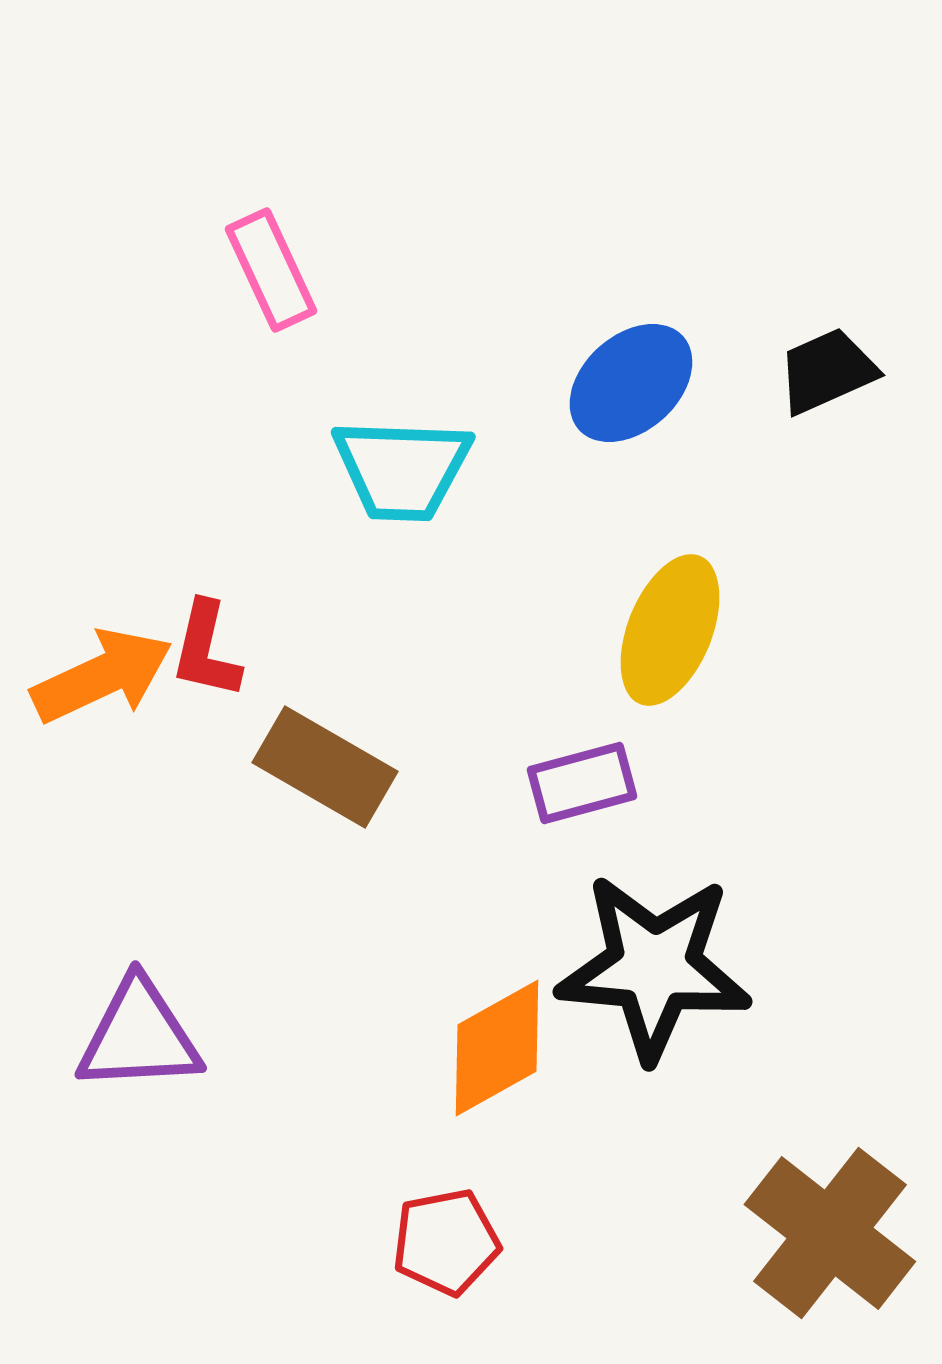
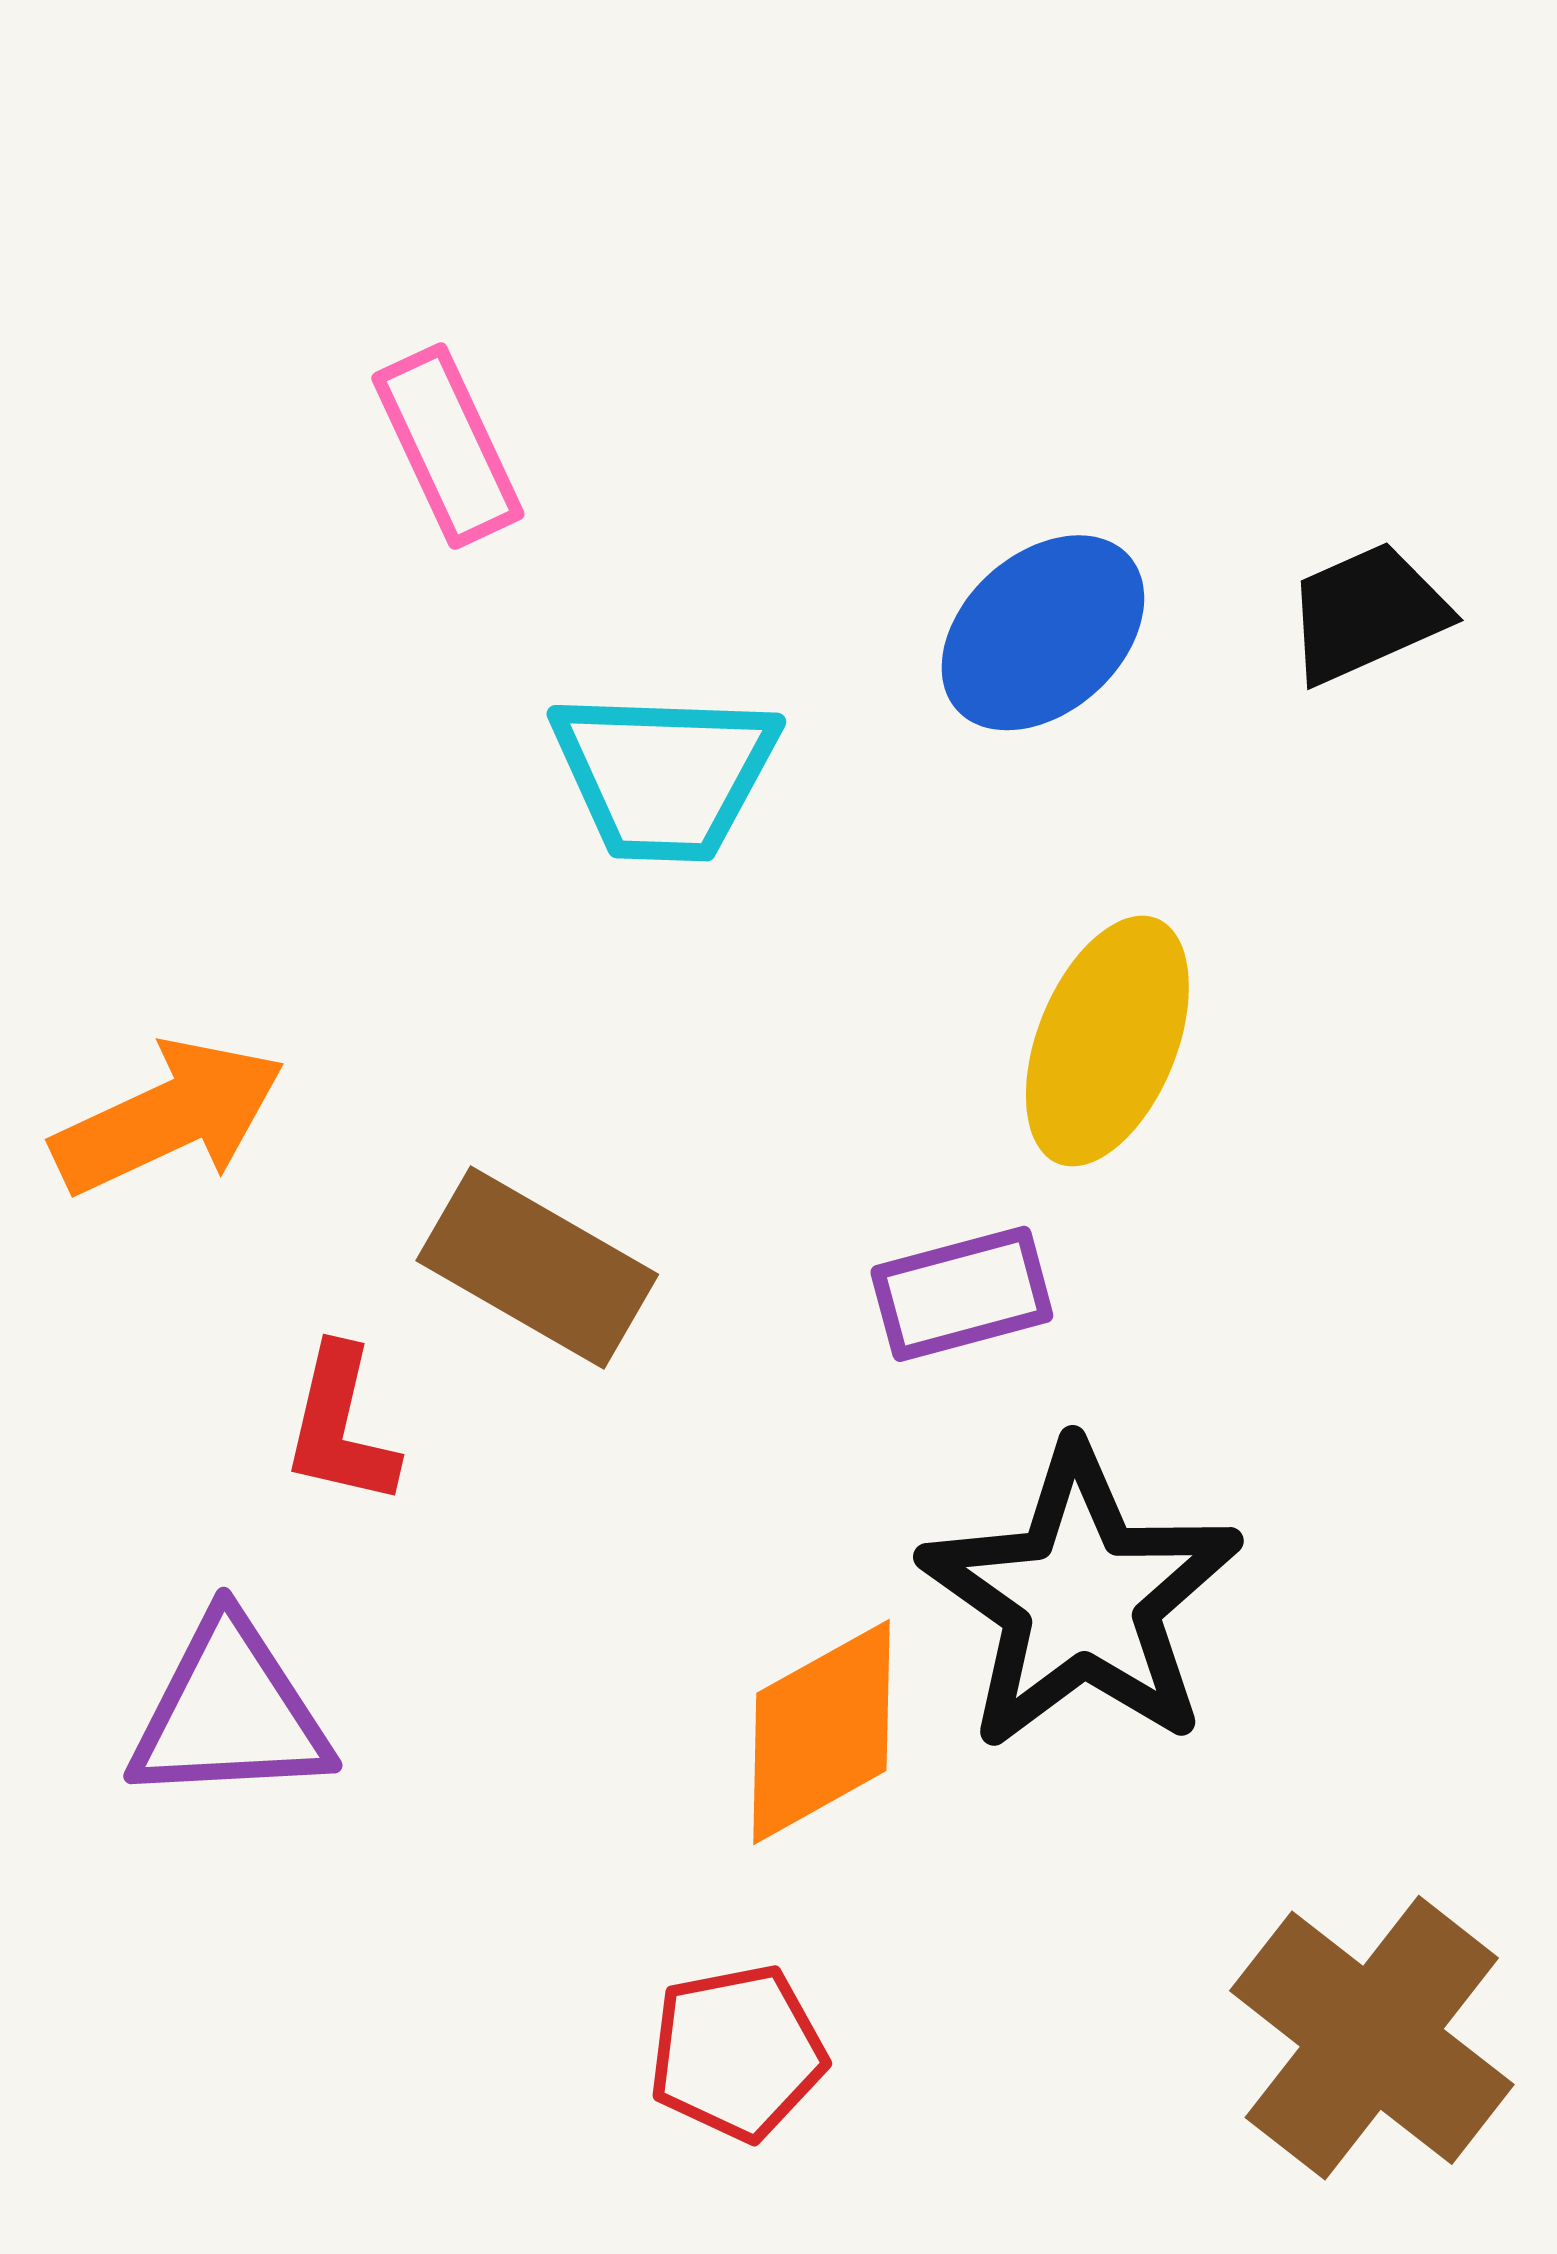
red L-shape: (206, 650) -> (340, 1426), moved
black star: (654, 967) -> (1081, 1598), turned 30

